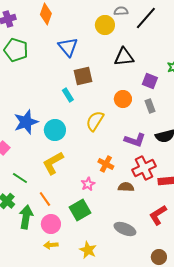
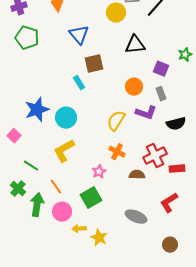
yellow semicircle: (95, 121) -> (116, 121), moved
purple L-shape: (135, 140) -> (146, 113), moved
yellow arrow: (51, 245) -> (79, 229), moved

